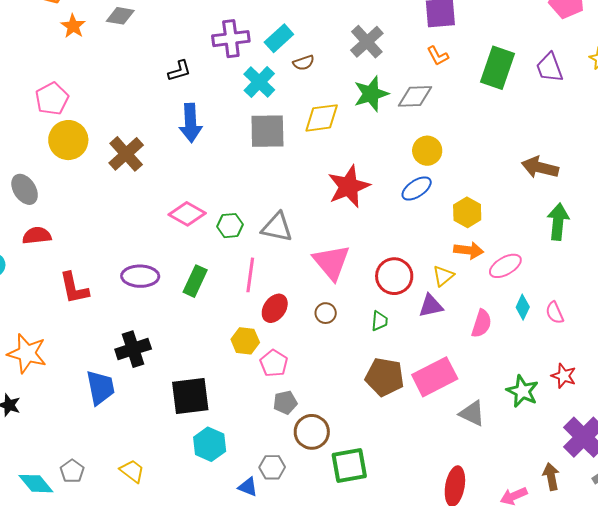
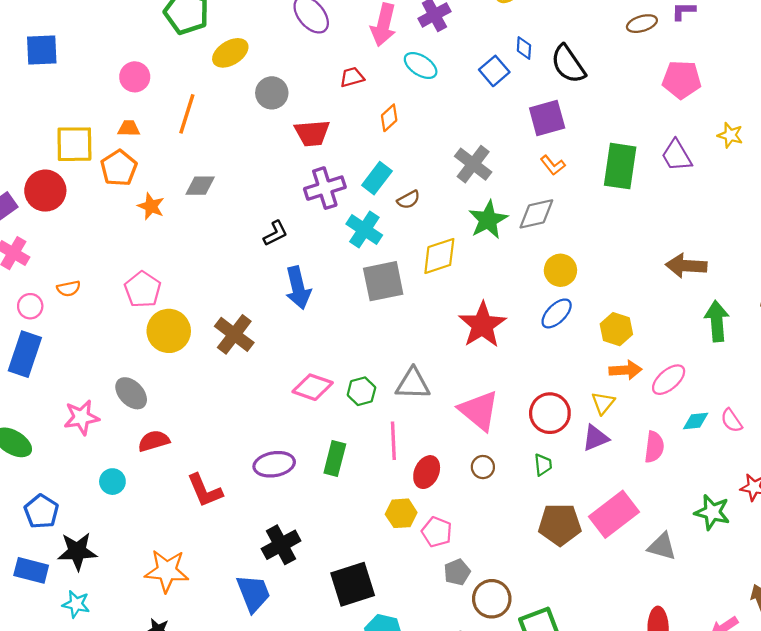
cyan diamond: (523, 307) -> (696, 421), turned 70

